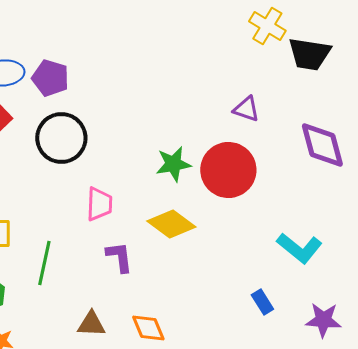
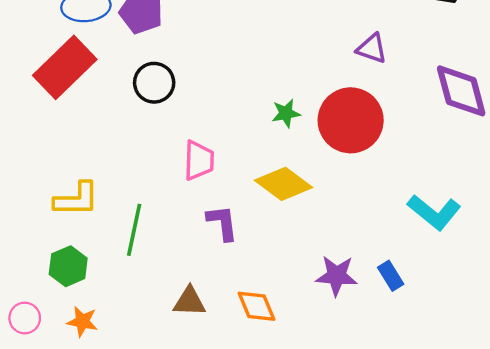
black circle: (61, 138) -> (154, 83), size x0.7
green star: (173, 164) -> (286, 113), size x0.7
purple star: (323, 320) -> (337, 276), moved

